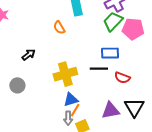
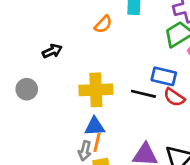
orange semicircle: (59, 27) -> (103, 24), turned -120
red semicircle: (122, 78) -> (174, 97), moved
orange line: (75, 110) -> (97, 142), turned -32

